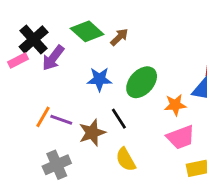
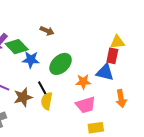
green diamond: (87, 31) -> (17, 47), moved
brown arrow: (119, 37) -> (47, 31), turned 64
yellow semicircle: (126, 159) -> (47, 101), moved, turned 36

